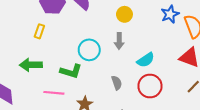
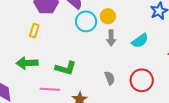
yellow circle: (124, 14) -> (108, 16), moved
cyan circle: (89, 50) -> (86, 21), moved
cyan semicircle: (146, 60) -> (140, 41), moved

